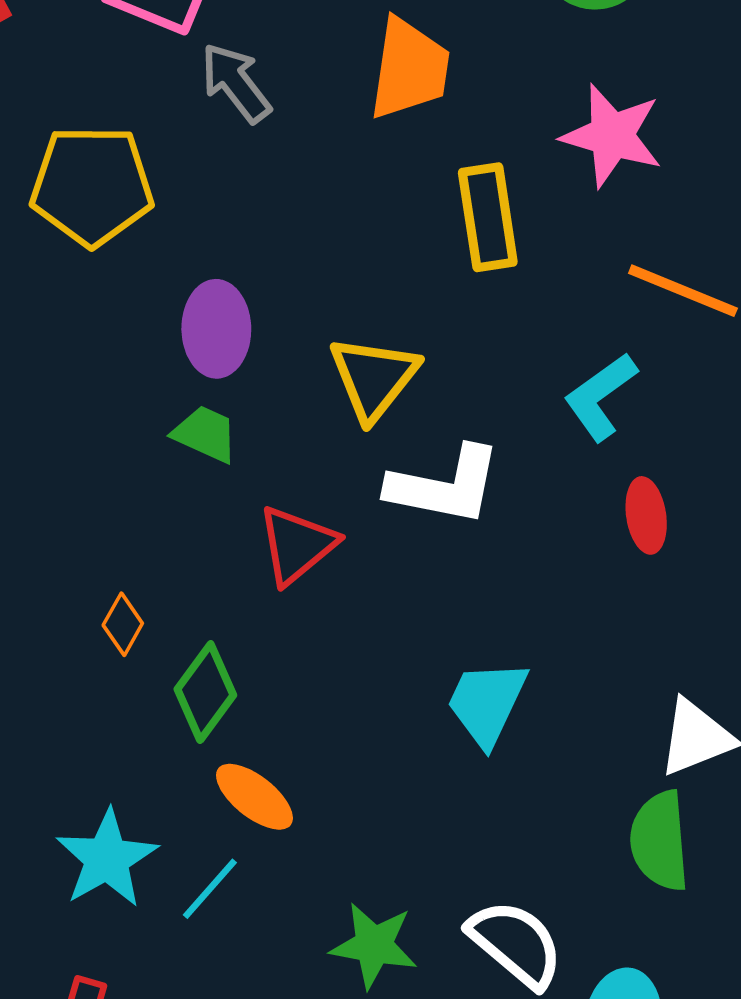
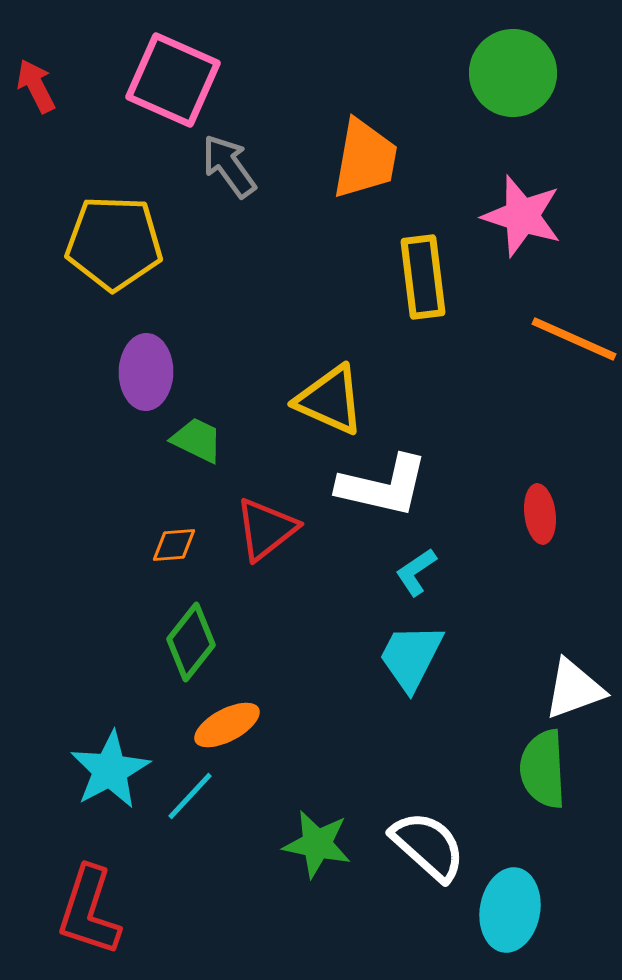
purple ellipse: (216, 329) -> (146, 372), moved
yellow triangle: (374, 378) -> (330, 400), turned -46
cyan L-shape: (600, 397) -> (416, 572), moved, size x0.7
orange diamond: (123, 624) -> (174, 545), moved, turned 54
orange ellipse: (254, 797) -> (227, 725), turned -68

